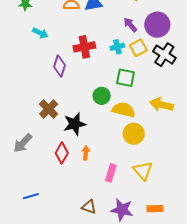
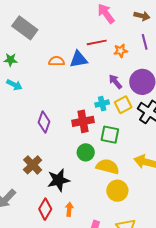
cyan arrow: (40, 33) -> (14, 85), moved
red cross: (84, 47) -> (83, 121), moved

